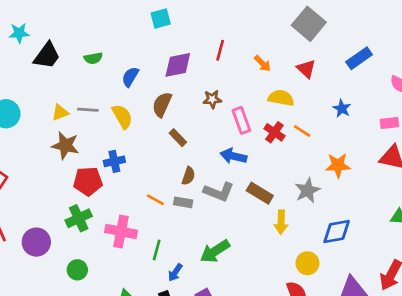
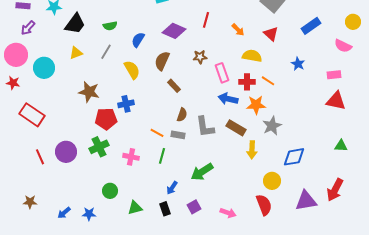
purple diamond: (178, 65) -> (174, 31), turned 35
gray line: (88, 110) -> (106, 52), moved, turned -63
yellow triangle: (60, 112) -> (76, 53), moved
red cross: (274, 132) -> (247, 82), turned -35
blue arrow: (233, 156) -> (228, 99), moved
orange star: (338, 165) -> (256, 105), moved
gray L-shape: (219, 192) -> (205, 127), turned 60
pink cross: (121, 231) -> (131, 157), size x0.7
purple circle: (36, 242) -> (66, 152), moved
green line: (157, 250) -> (162, 156), moved
green circle: (77, 270) -> (110, 191), moved

